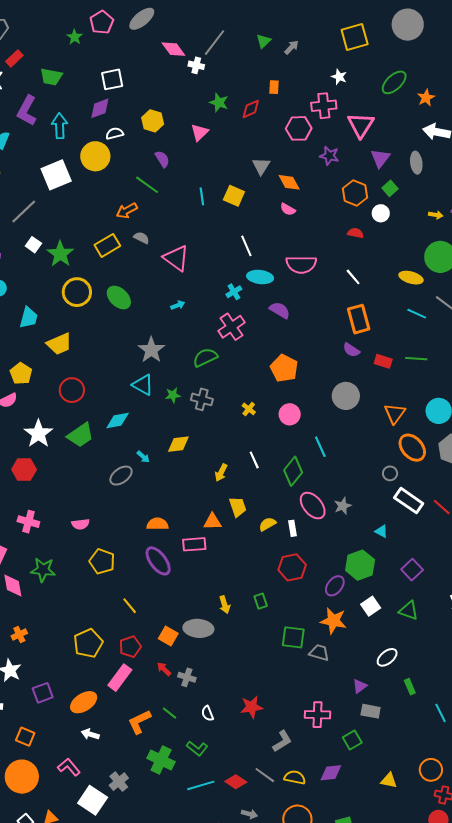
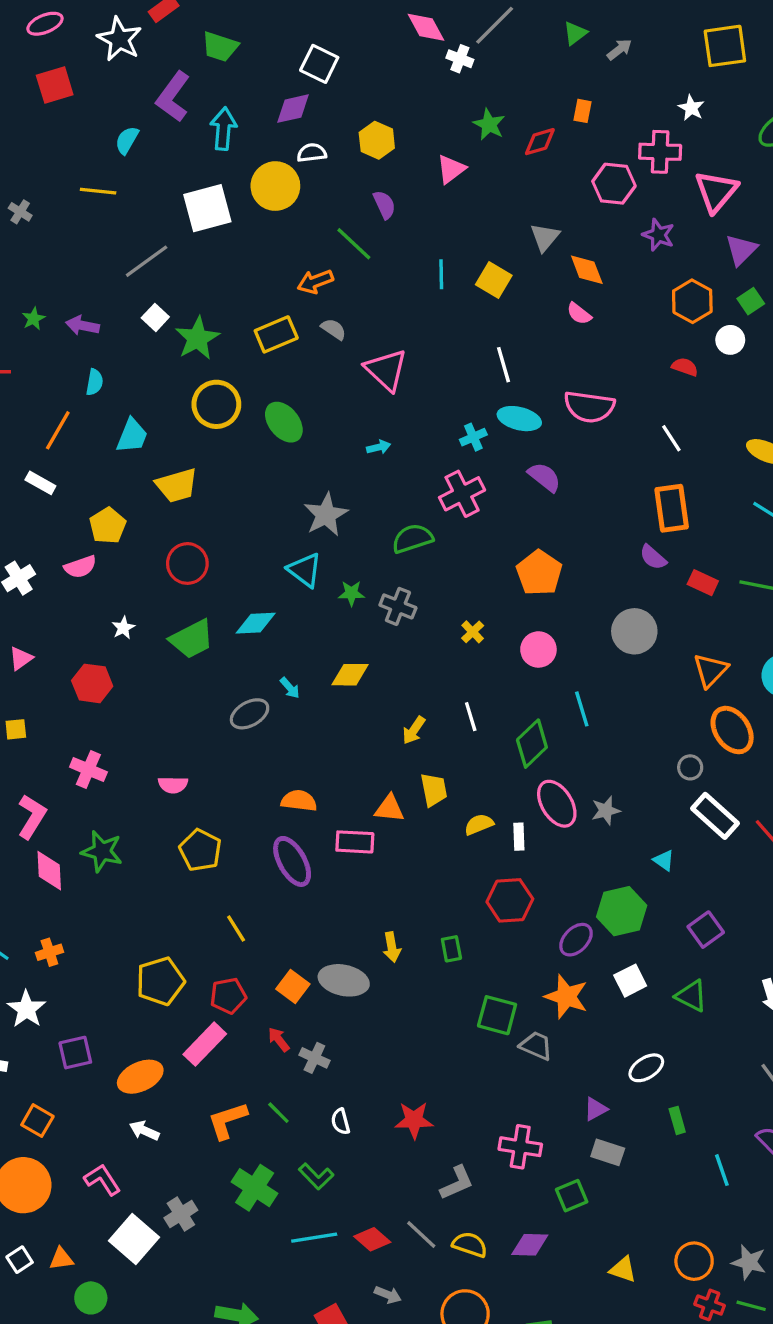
white square: (112, 79) -> (319, 64), turned 30
white star: (38, 434) -> (123, 628), size x0.5

